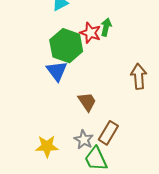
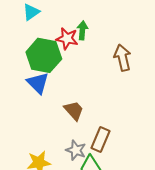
brown arrow: (139, 76) -> (123, 58), moved

